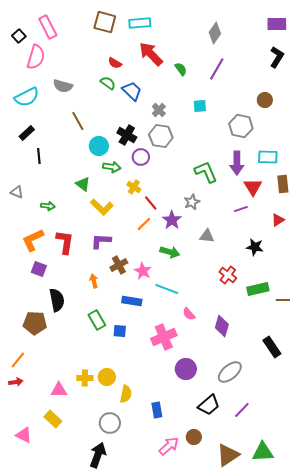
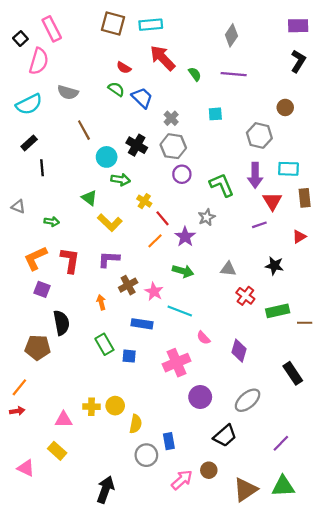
purple line: (217, 69) -> (234, 74), turned 65
purple circle: (141, 157) -> (182, 174), moved
gray triangle: (207, 236) -> (228, 269), moved
purple line: (242, 410) -> (281, 443), moved
gray circle: (110, 423) -> (146, 455), moved

